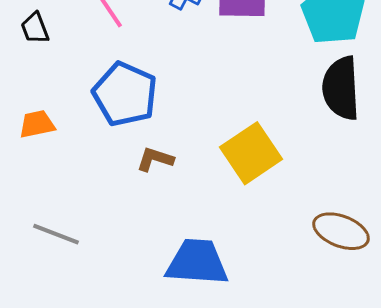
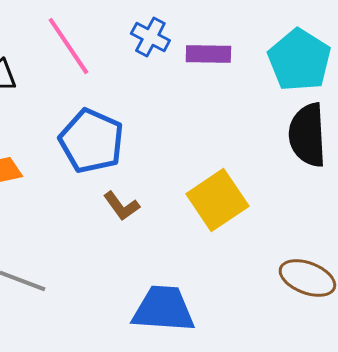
brown L-shape: (155, 159) -> (121, 206), turned -144

